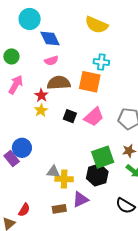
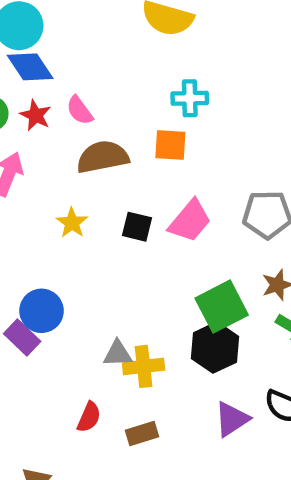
blue diamond: (50, 39) -> (30, 67), moved
pink semicircle: (51, 61) -> (80, 110), turned 80
orange square: (90, 82) -> (170, 145), size x0.7
red star: (41, 95) -> (36, 115), moved
purple triangle: (81, 199) -> (232, 419), moved
red semicircle: (24, 210) -> (89, 417), moved

